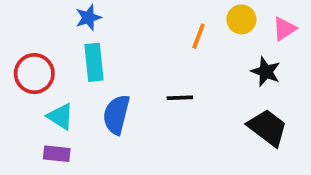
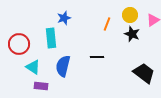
blue star: (88, 18) -> (64, 18), moved
black star: (266, 72) -> (132, 34), moved
purple rectangle: (57, 154) -> (41, 86), moved

